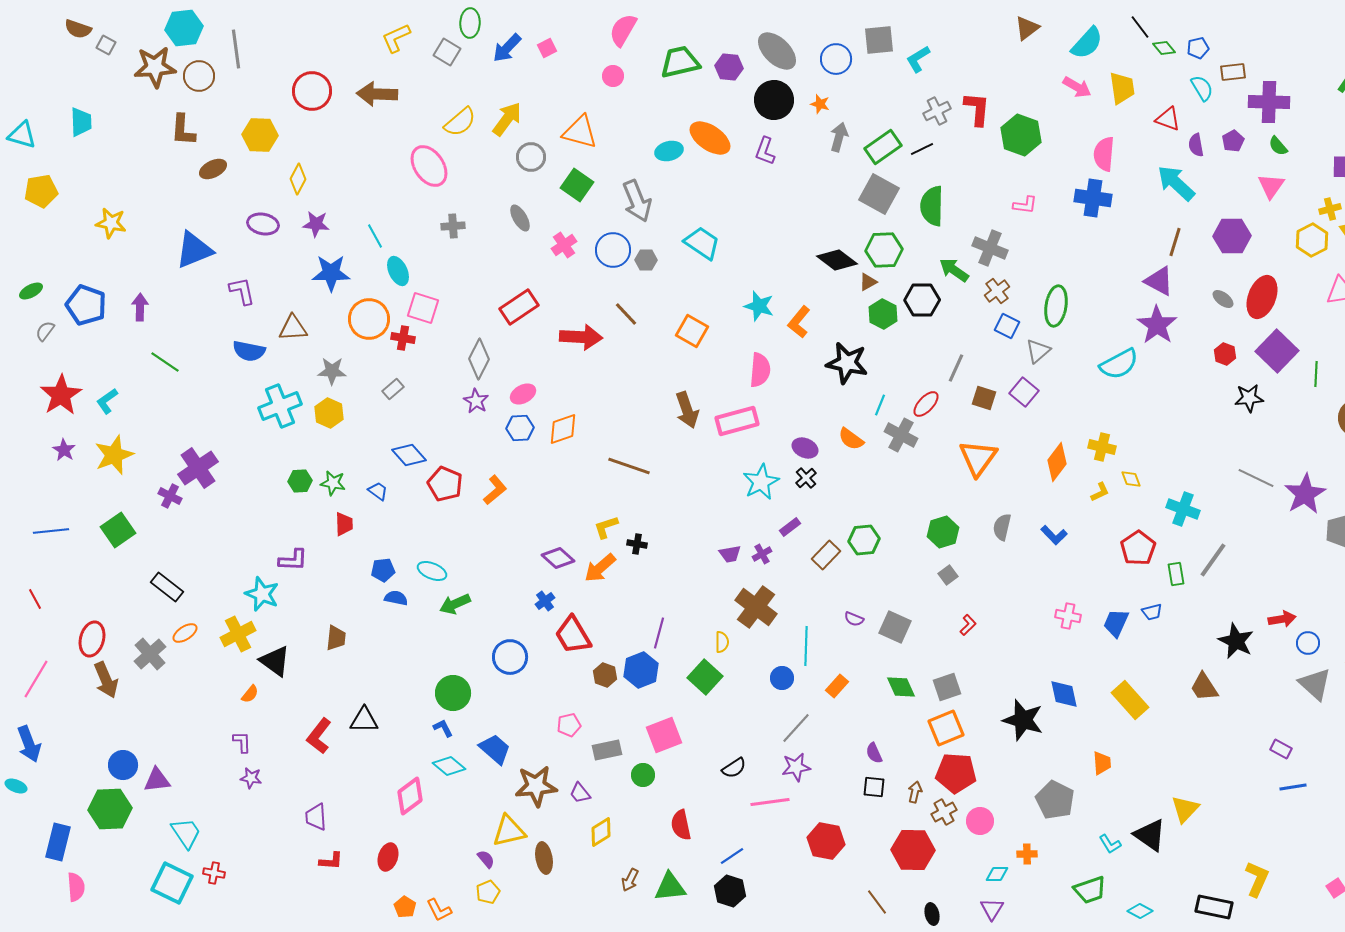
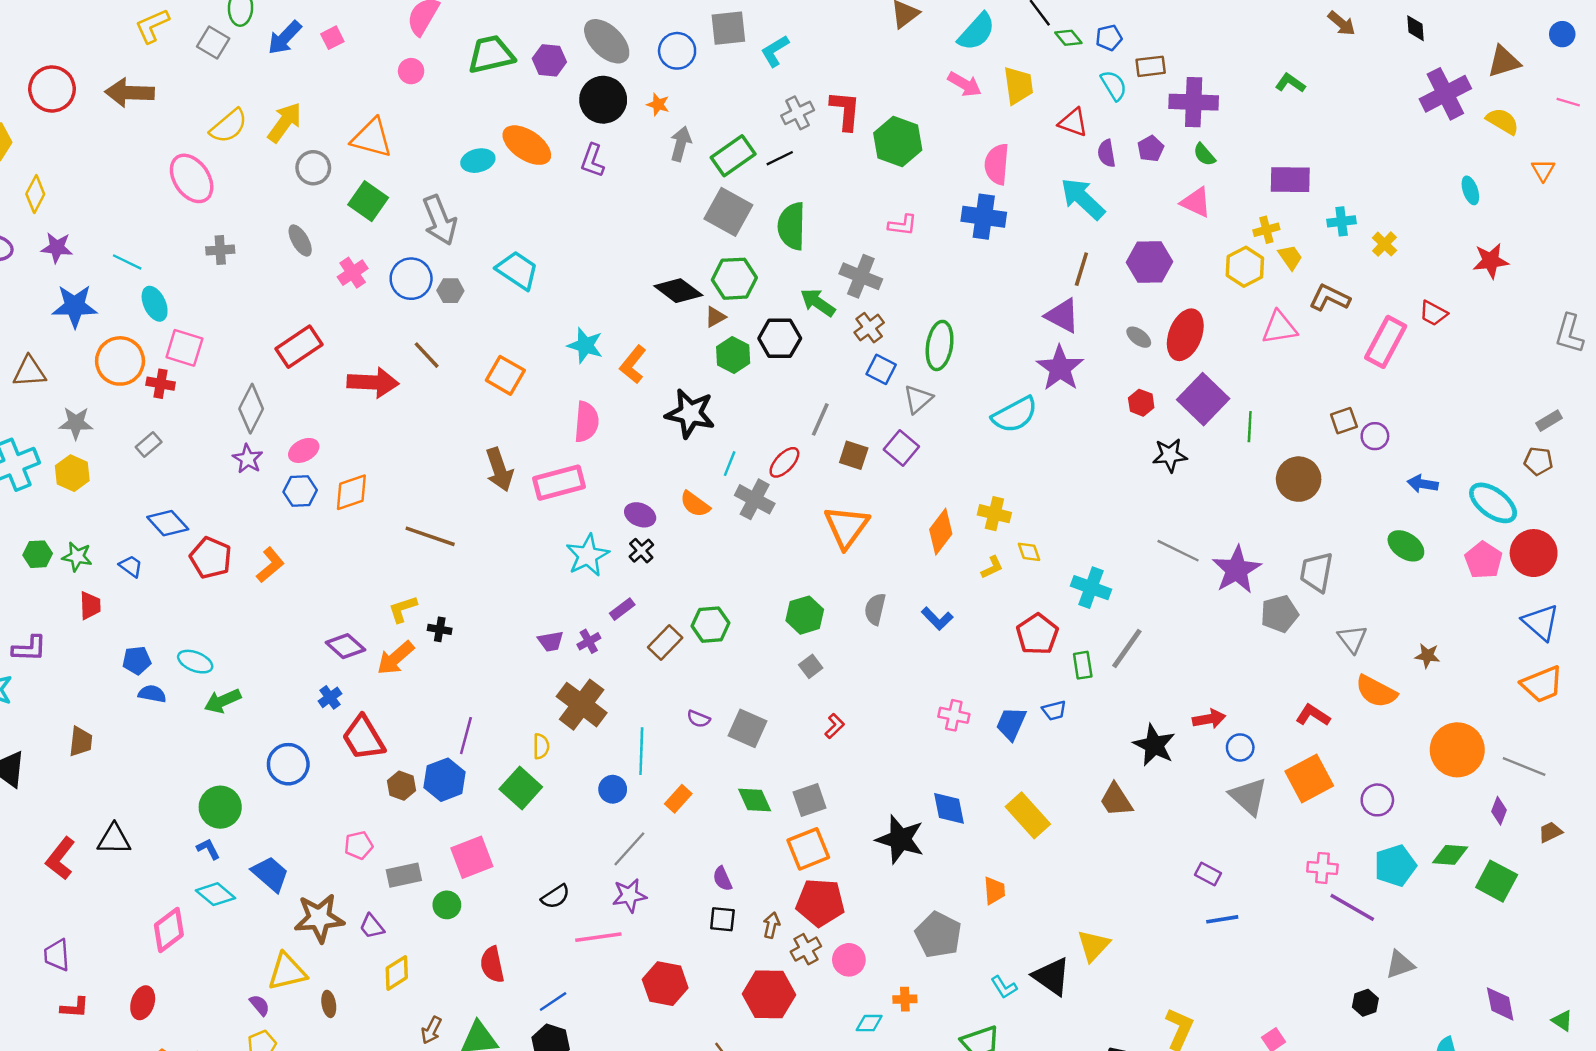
pink triangle: (1271, 186) -> (1196, 202), turned -40
cyan line: (375, 236) -> (127, 262), turned -35
brown ellipse: (544, 858) -> (329, 1004), size x0.7

